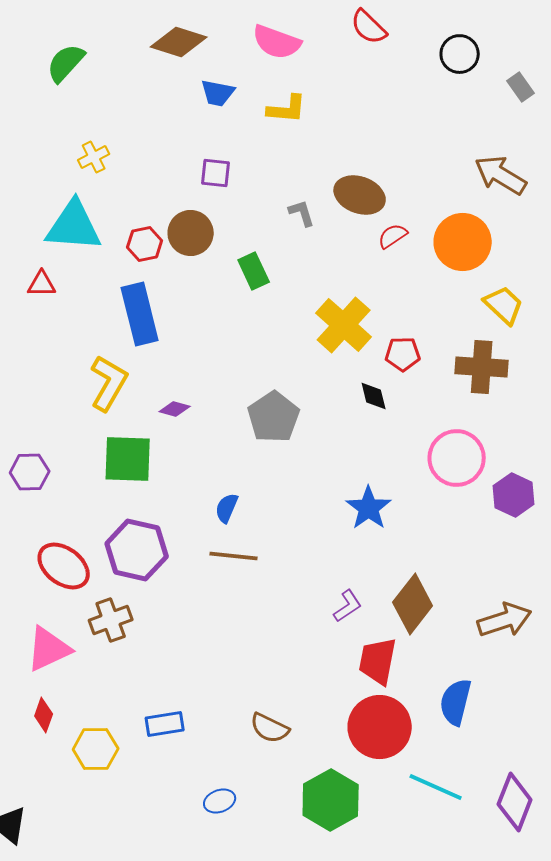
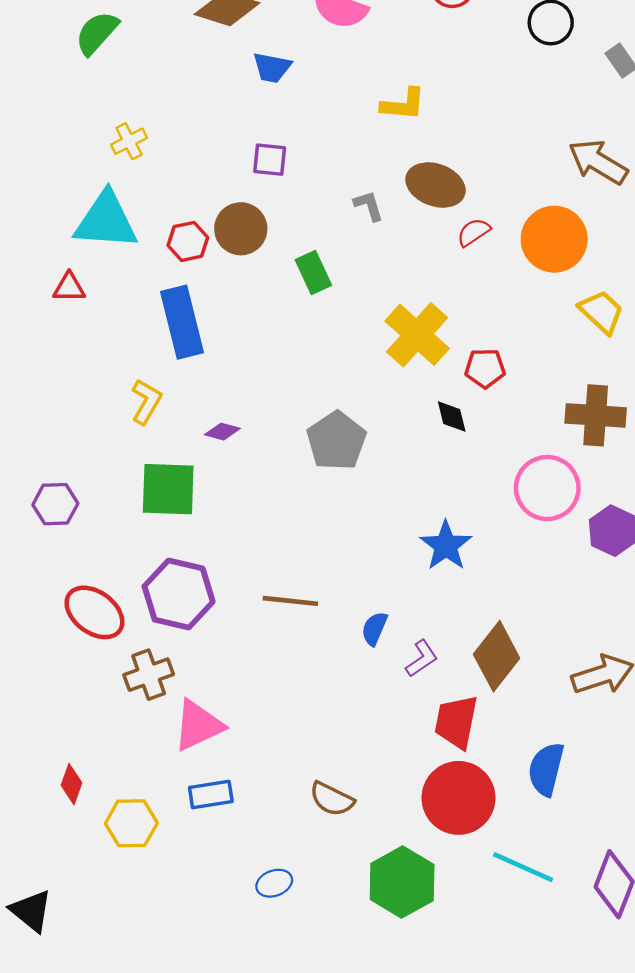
yellow L-shape: (287, 109) -> (403, 104), moved
brown cross: (482, 367) -> (596, 415), moved
yellow L-shape: (109, 383) -> (146, 402), size x0.7
blue semicircle: (227, 508) -> (374, 629), moved
pink triangle: (49, 649) -> (198, 725), moved

